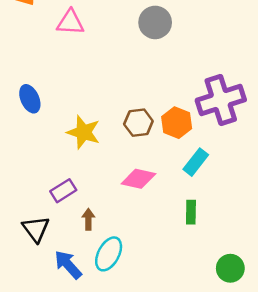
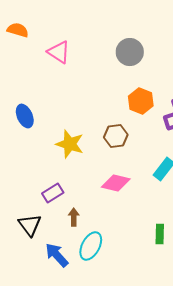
pink triangle: (70, 22) -> (59, 52), turned 30
orange hexagon: (177, 123) -> (141, 101), moved
green rectangle: (191, 212) -> (160, 234), moved

